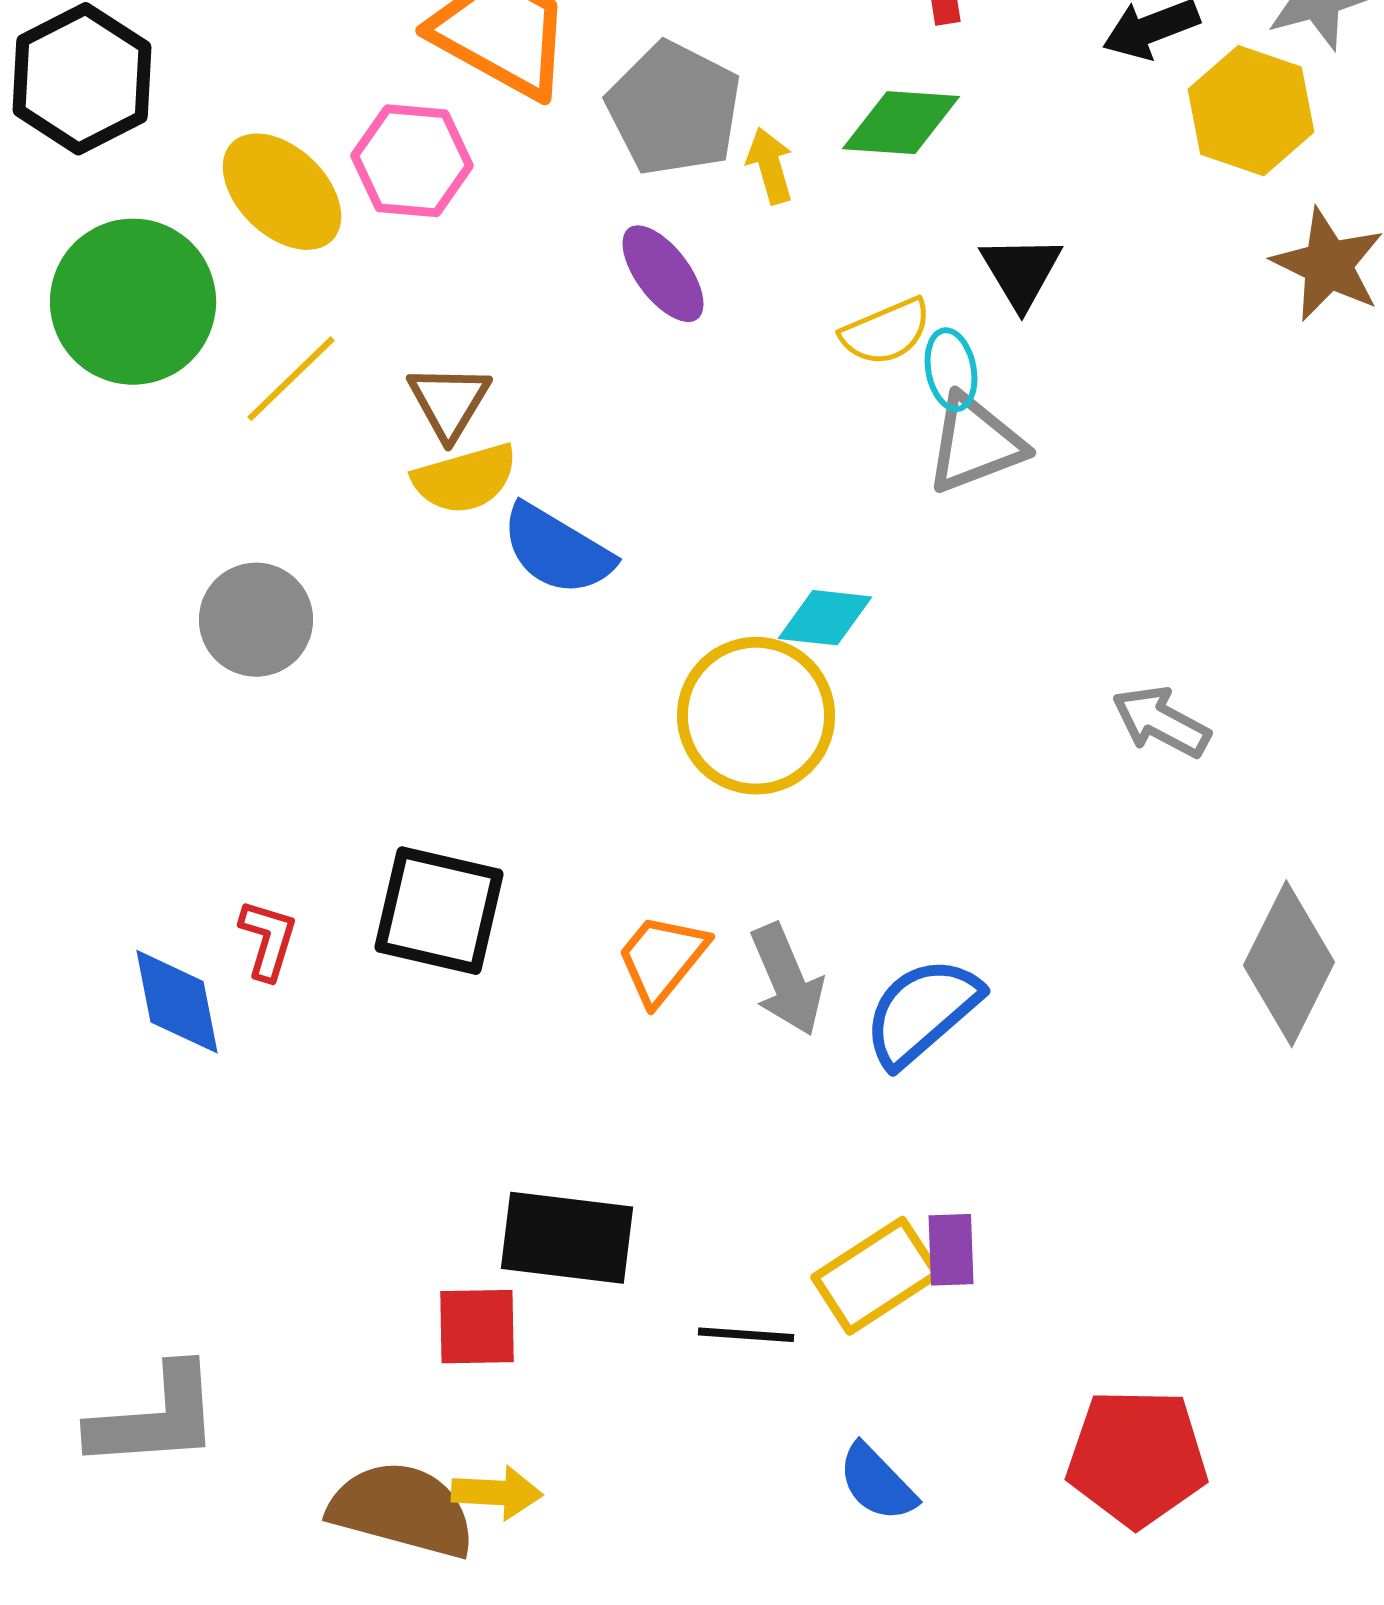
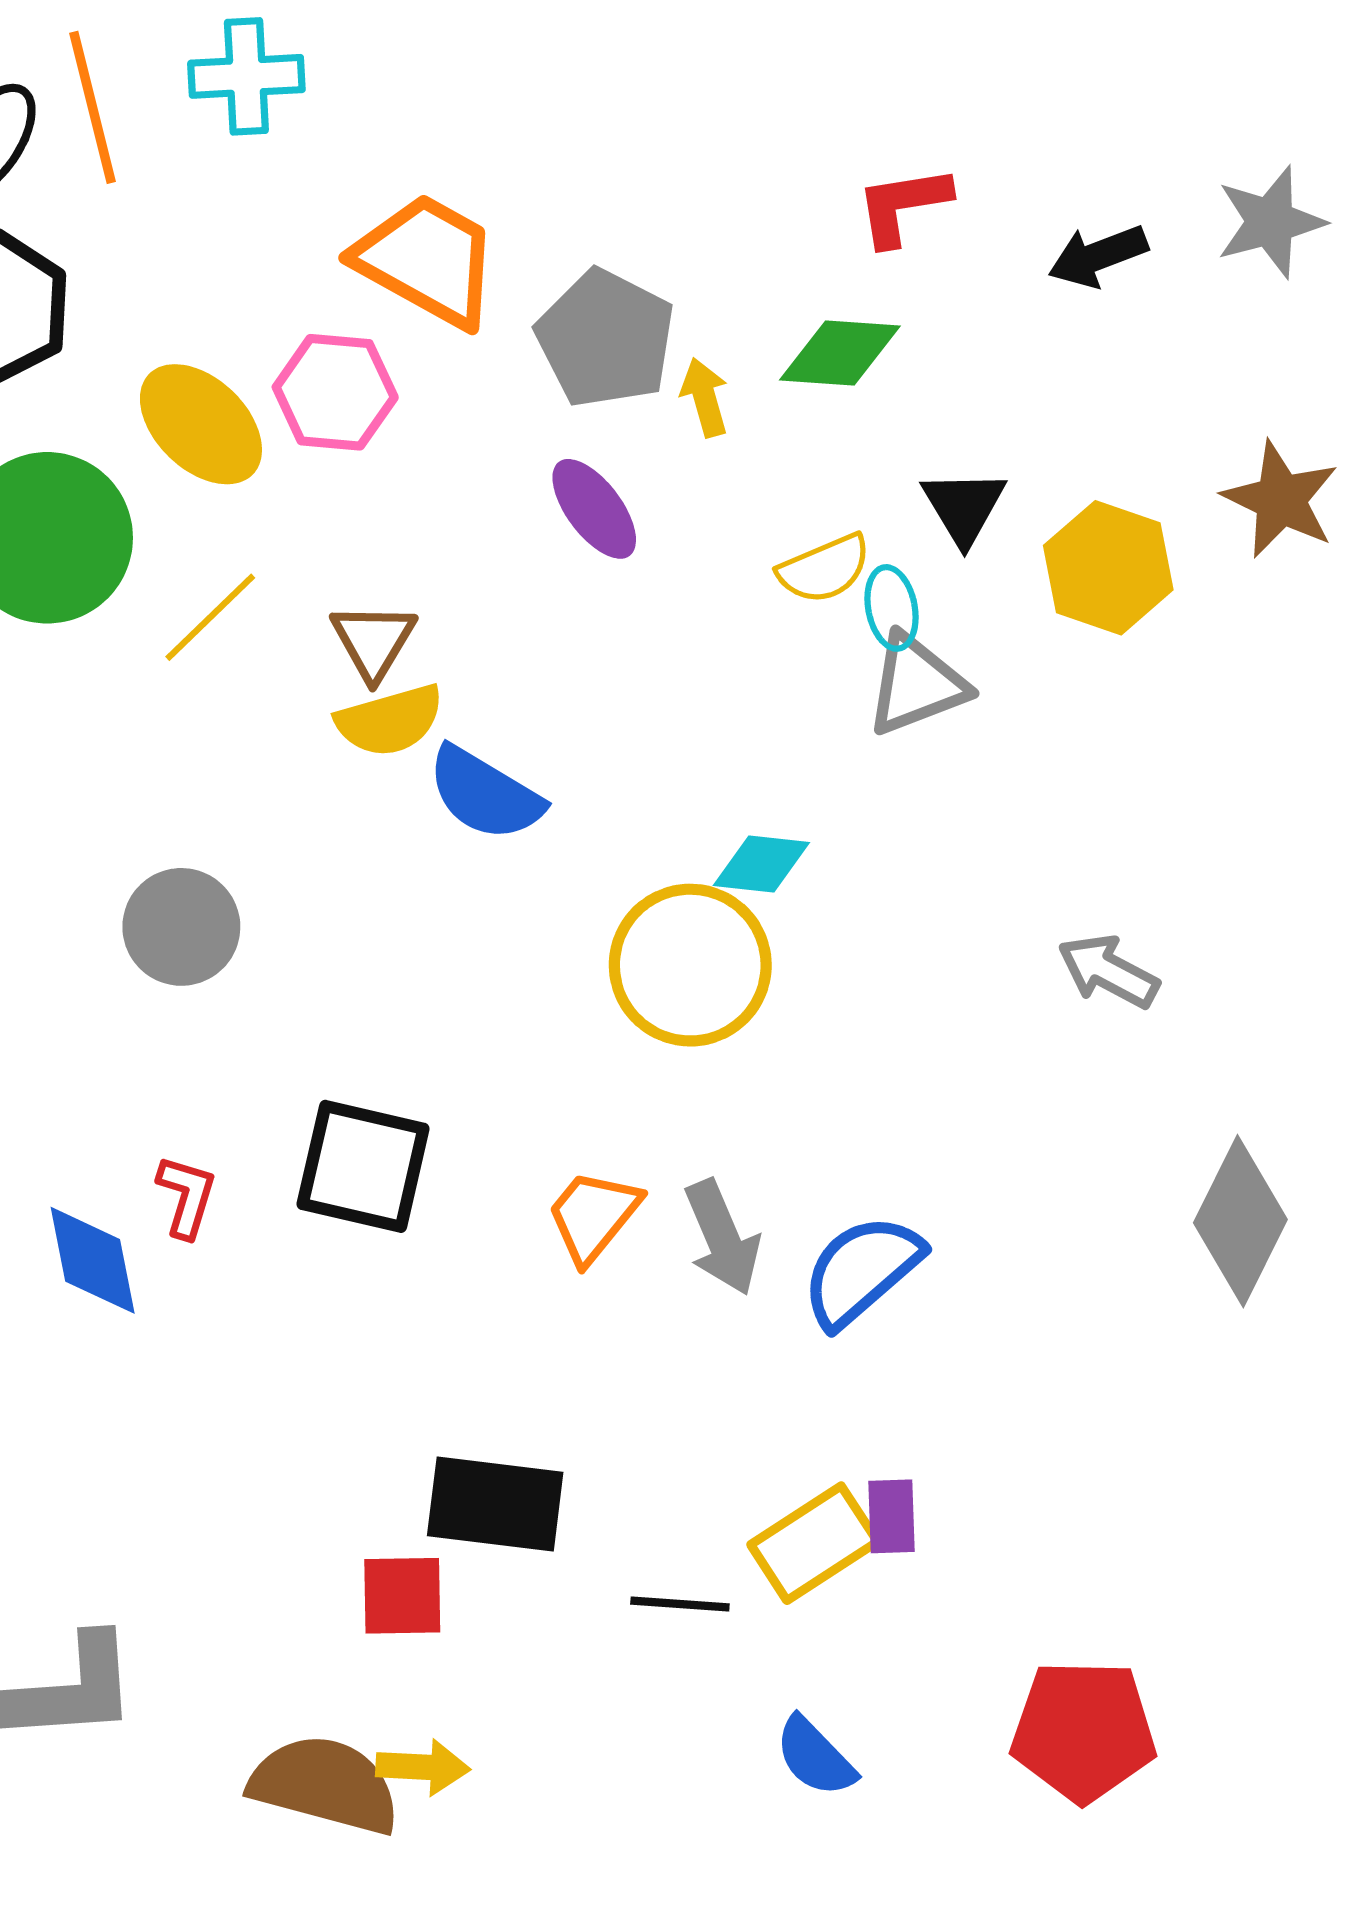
yellow hexagon: (1251, 111) -> (1108, 568), moved
gray circle: (256, 620) -> (181, 927), moved

